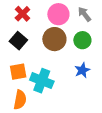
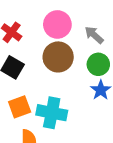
gray arrow: (84, 14) -> (94, 35), moved
green circle: (82, 40) -> (98, 64), moved

